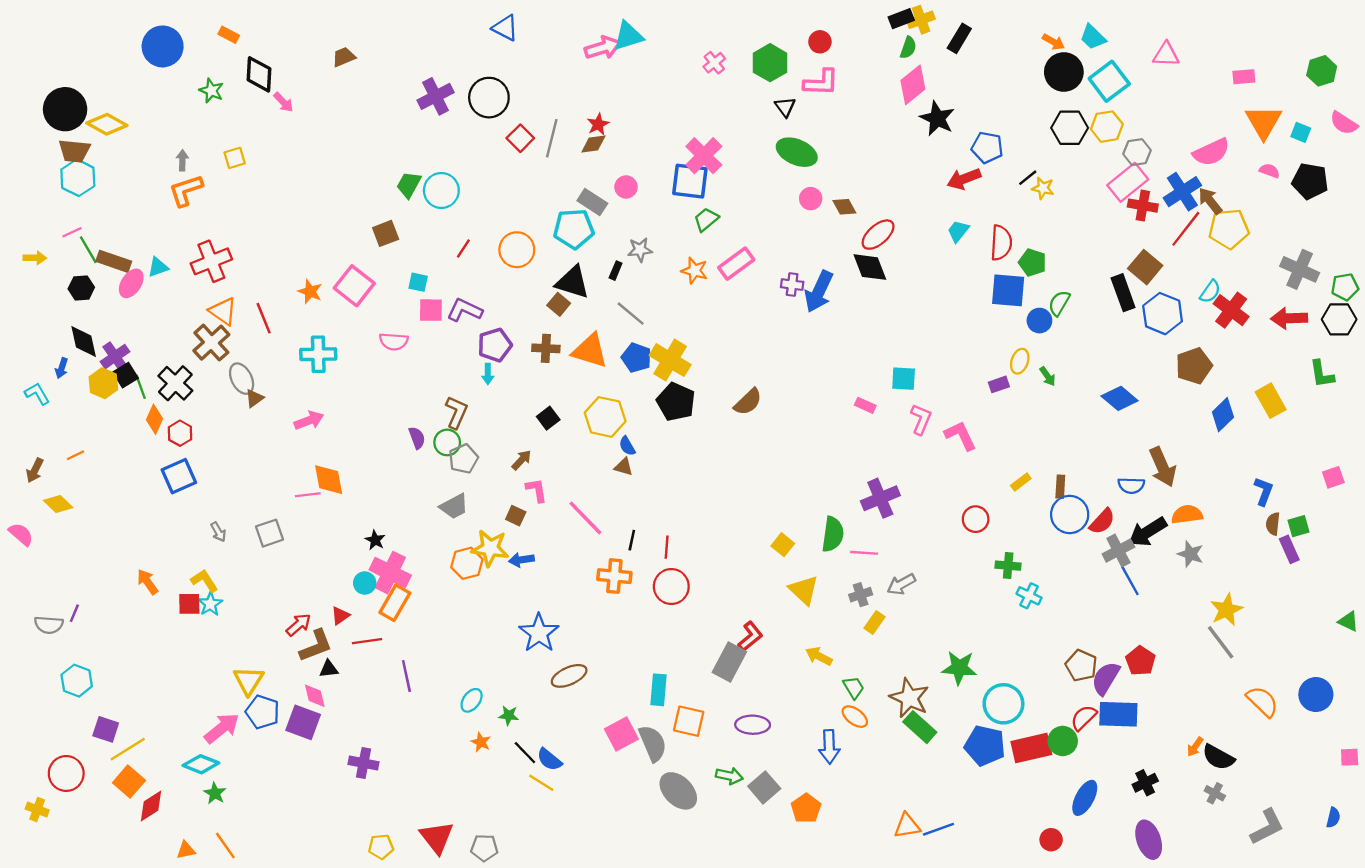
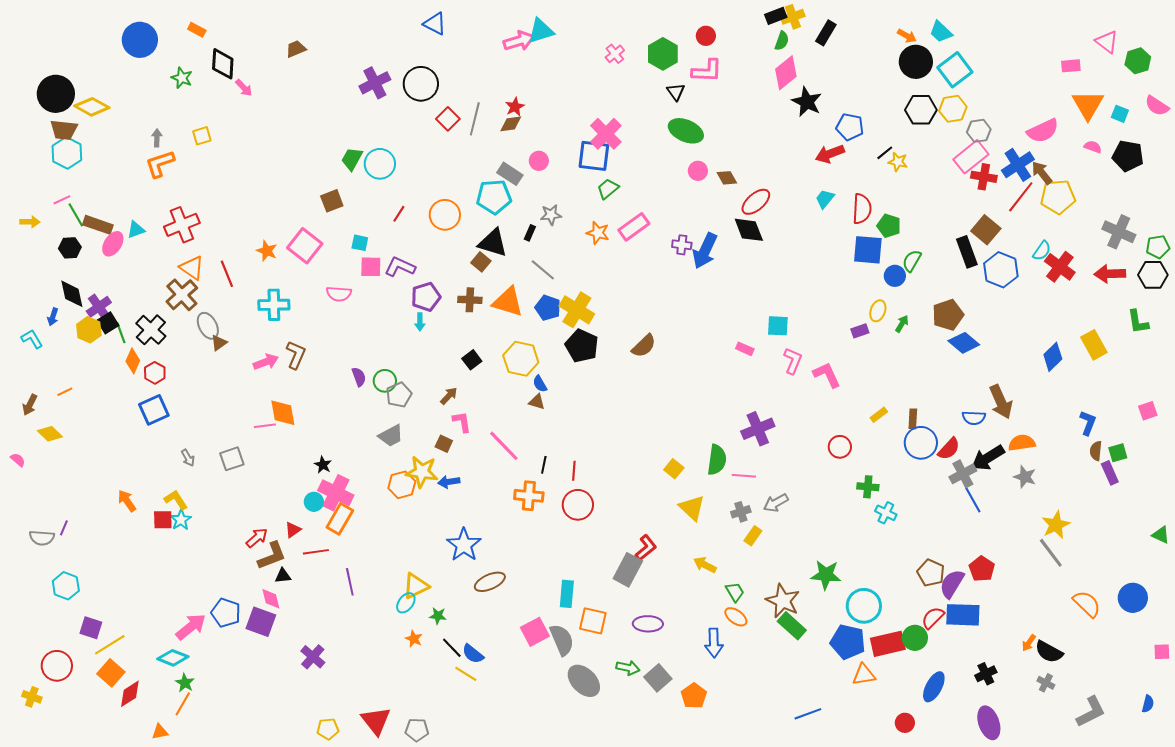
pink triangle: (1166, 55) -> (1107, 42), moved, turned 35
brown pentagon: (1194, 366) -> (948, 315), moved
green arrow: (1048, 376) -> (902, 324), turned -114
brown L-shape: (456, 412) -> (296, 355), moved
pink semicircle: (21, 534) -> (18, 460), size x0.7
yellow triangle: (249, 681) -> (416, 586), moved, turned 32
purple cross: (364, 763) -> (313, 657), turned 30
orange triangle: (907, 826) -> (864, 675), moved
orange line: (225, 845) -> (183, 704), moved, turned 65

